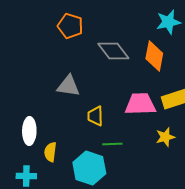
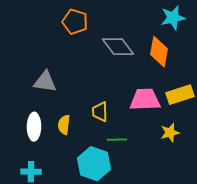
gray triangle: (68, 86) -> (45, 82), moved
yellow semicircle: (50, 152) -> (64, 125), moved

